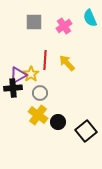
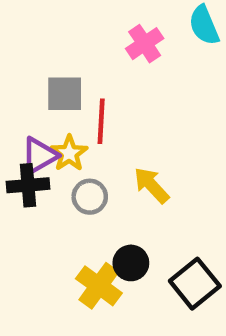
gray square: (34, 22) -> (65, 94), moved
yellow arrow: (67, 63) -> (151, 185), moved
yellow cross: (38, 115) -> (99, 286), moved

